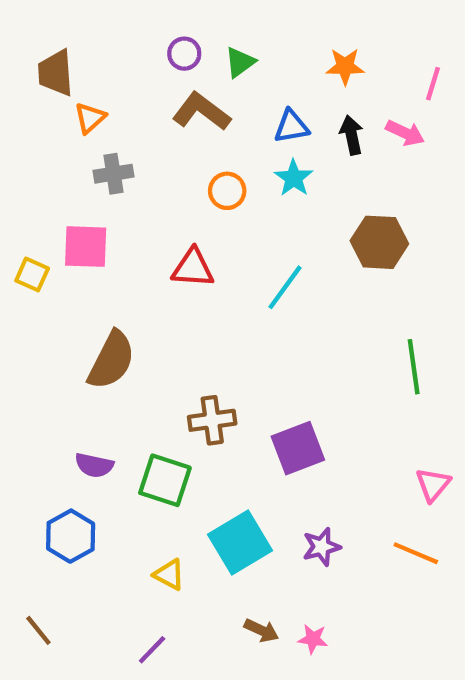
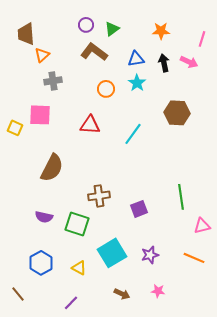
green line: (414, 367) -> (181, 197), moved
purple square: (298, 448) -> (139, 209), size x0.7
pink triangle: (433, 485) -> (202, 226), turned 36
blue hexagon: (71, 536) -> (41, 263), moved
pink star: (313, 639) -> (158, 291), moved

